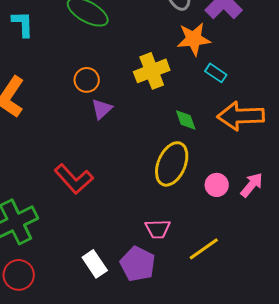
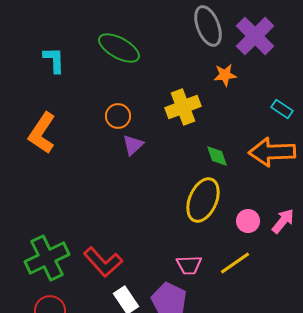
orange star: (194, 39) -> (225, 75), size x0.7
cyan rectangle: (216, 73) -> (282, 109), moved
red L-shape: (74, 179) -> (103, 262), moved
yellow line: (204, 249) -> (235, 263), moved

